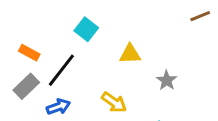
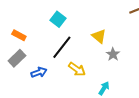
yellow triangle: (130, 54) -> (99, 36), moved, turned 42
black line: (61, 70) -> (62, 47), moved

